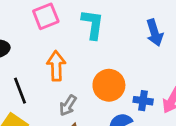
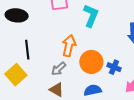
orange arrow: (56, 66) -> (69, 46), moved
blue cross: (143, 101) -> (114, 67), moved

